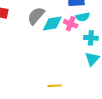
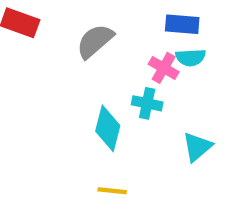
cyan diamond: (52, 23) -> (108, 128), moved, turned -75
cyan cross: (91, 38) -> (147, 103), moved

